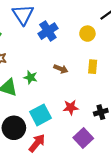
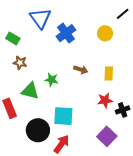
yellow rectangle: (93, 67) -> (109, 73), moved
red star: (71, 107) -> (105, 100), moved
cyan square: (40, 115) -> (63, 116), turned 35

